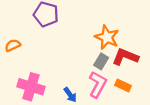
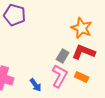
orange star: (107, 37) -> (82, 28), moved

